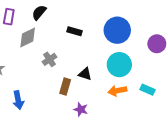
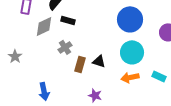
black rectangle: (75, 31) -> (68, 20), moved
brown rectangle: (65, 86) -> (80, 64), moved
blue arrow: (18, 100) -> (44, 91), moved

